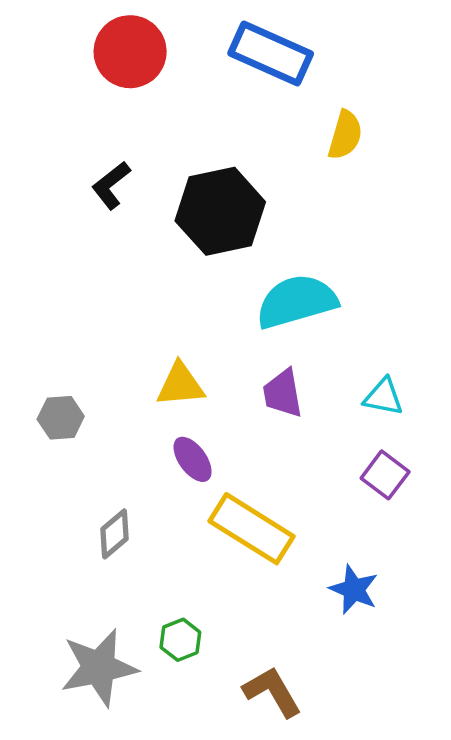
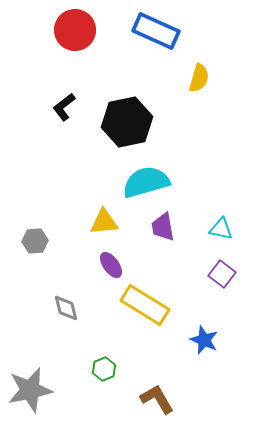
cyan semicircle: (297, 301) -> (146, 182), moved
gray diamond: (114, 534) -> (66, 308), turned -64
gray star: (99, 668) -> (30, 390), moved

